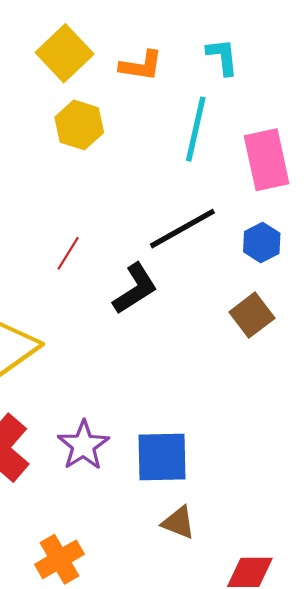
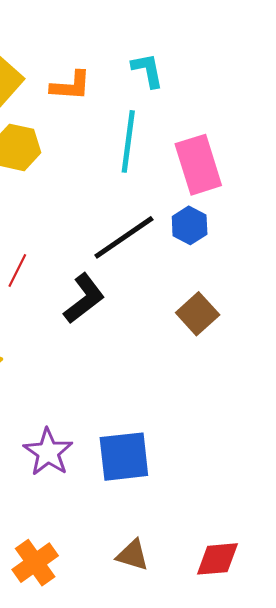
blue hexagon: (262, 242) -> (190, 225), moved
brown triangle: (178, 523) -> (133, 555), moved

